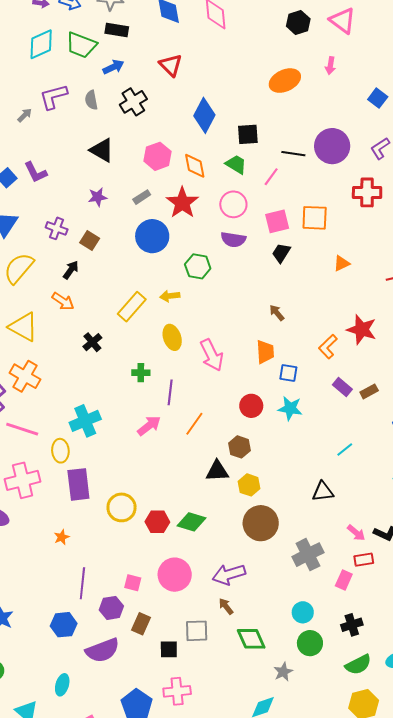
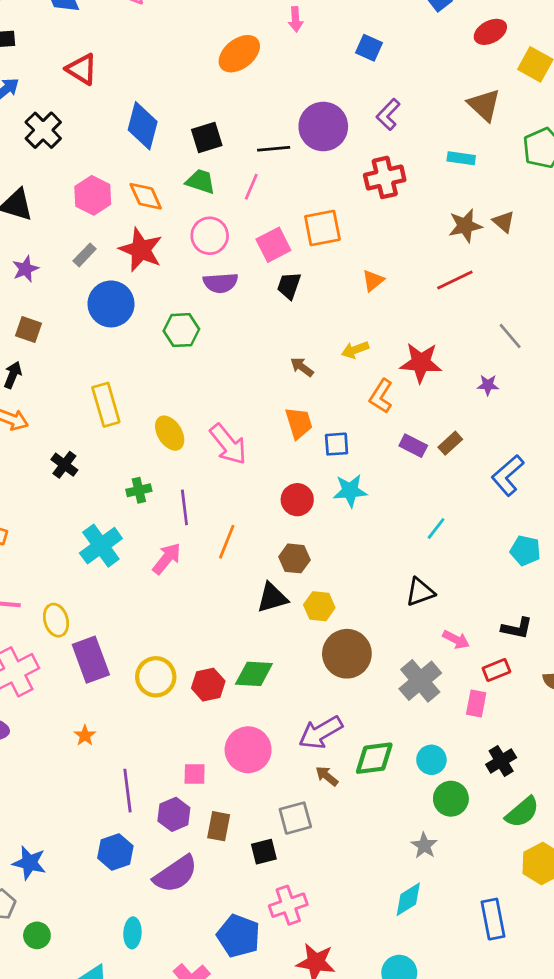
yellow arrow: (170, 296) -> (355, 350), moved
yellow rectangle: (132, 307) -> (106, 405), turned -44
cyan cross: (85, 421) -> (101, 546), moved
pink arrow: (356, 533) -> (456, 640), moved
green diamond: (251, 639) -> (374, 758), moved, turned -60

